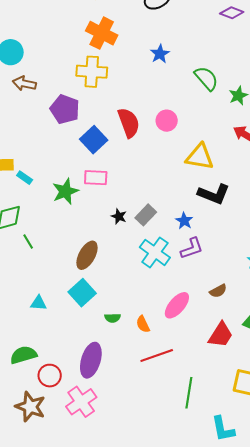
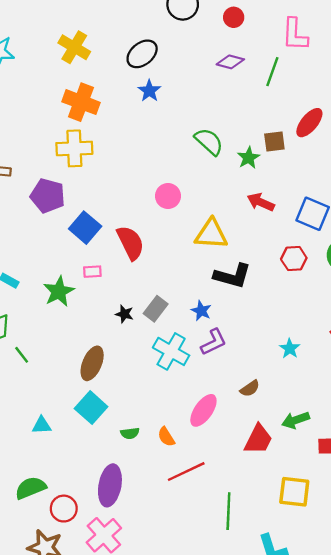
blue star: (160, 54) -> (149, 91), moved
red semicircle: (129, 123) -> (130, 243), moved
pink rectangle: (96, 178) -> (92, 272), size x0.7

